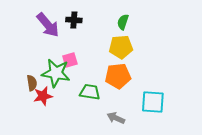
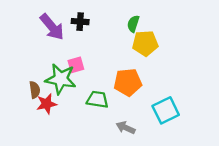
yellow pentagon: (121, 47) -> (145, 43), moved
cyan square: (153, 102) -> (166, 110), turned -30

